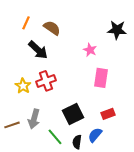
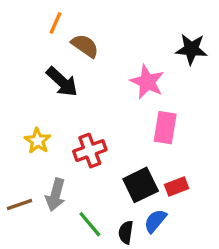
orange line: (26, 23) -> (56, 23), moved
pink star: (90, 50) -> (147, 82), size x1.5
red cross: (46, 81) -> (90, 151), moved
black square: (73, 114) -> (141, 185), moved

